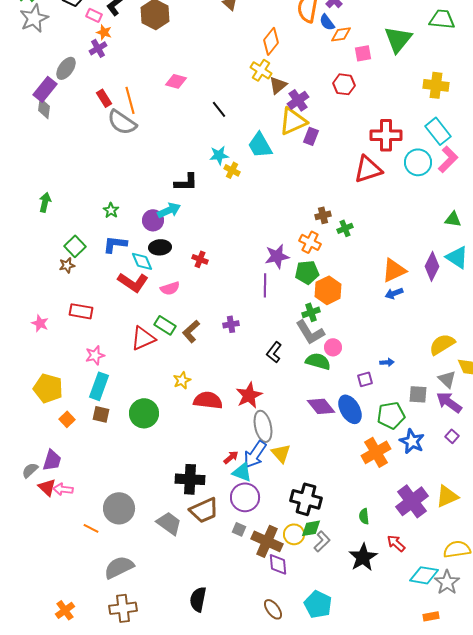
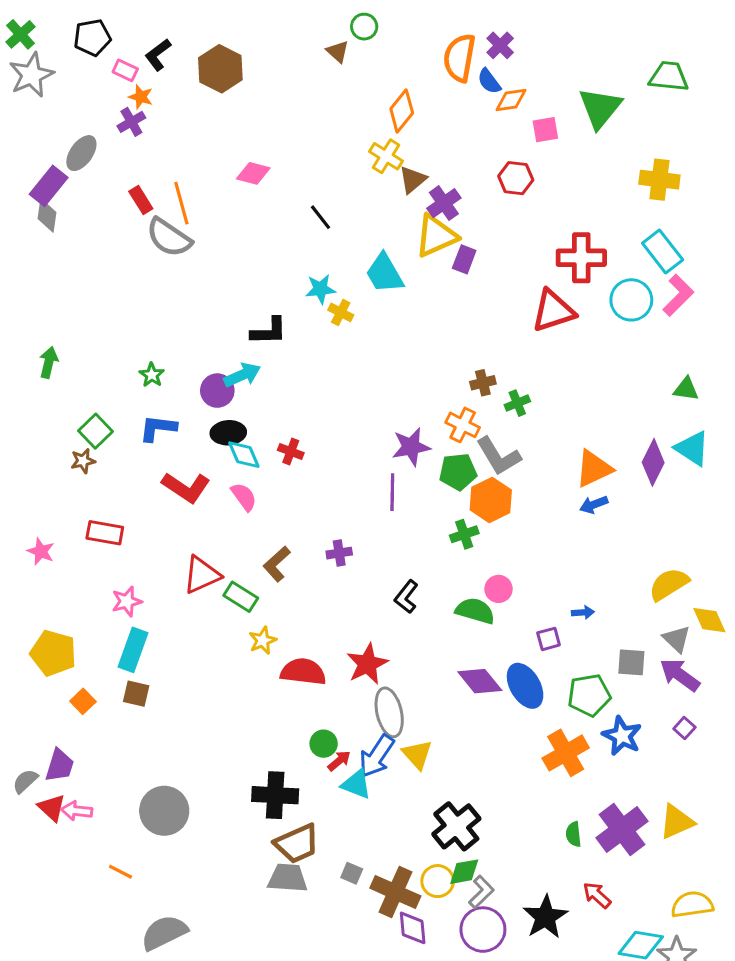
cyan diamond: (142, 261) -> (244, 455), moved
pink semicircle: (170, 288) -> (244, 497), turned -108
green rectangle: (165, 325) -> (241, 597), moved
gray L-shape: (310, 332) -> (499, 456), moved
green circle: (144, 413) -> (324, 744), moved, size x0.6
purple circle: (245, 497) -> (483, 930), moved
black cross: (306, 499) -> (456, 826), turned 36
gray circle: (119, 508) -> (164, 811), moved
green semicircle: (364, 516) -> (574, 834), moved
gray trapezoid: (169, 523) -> (288, 878), moved, turned -32

